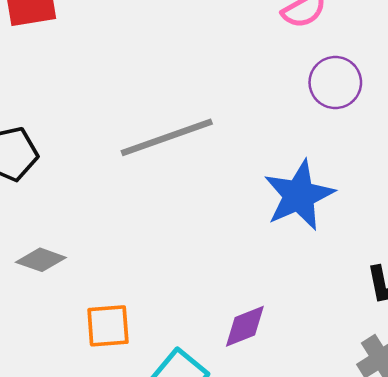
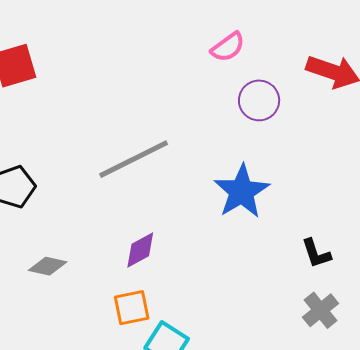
orange square: (108, 326) -> (132, 308), moved
purple diamond: (245, 326) -> (140, 250), moved

